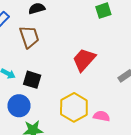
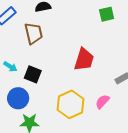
red trapezoid: (84, 60) -> (84, 60), turned 150
pink semicircle: (102, 116) -> (102, 102), moved, turned -63

